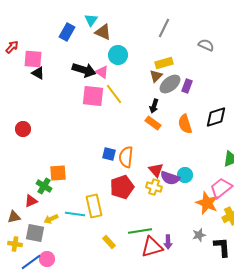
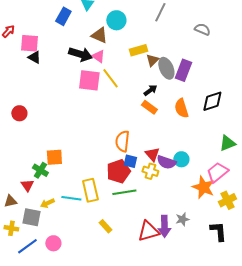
brown triangle: (103, 32) -> (99, 35), moved
cyan circle: (118, 55) -> (116, 20), moved
yellow rectangle: (164, 63) -> (138, 50), moved
gray ellipse: (170, 84) -> (166, 68), turned -75
purple rectangle: (187, 86) -> (183, 70), size x1.5
black arrow: (154, 106) -> (150, 90), turned -144
blue square: (109, 154) -> (130, 161), moved
red triangle: (31, 201) -> (27, 185), turned -40
green line: (140, 231) -> (124, 192), moved
gray star: (199, 235) -> (182, 219), moved
purple arrow: (168, 242) -> (164, 226), size x1.5
pink circle: (47, 259) -> (53, 243), moved

